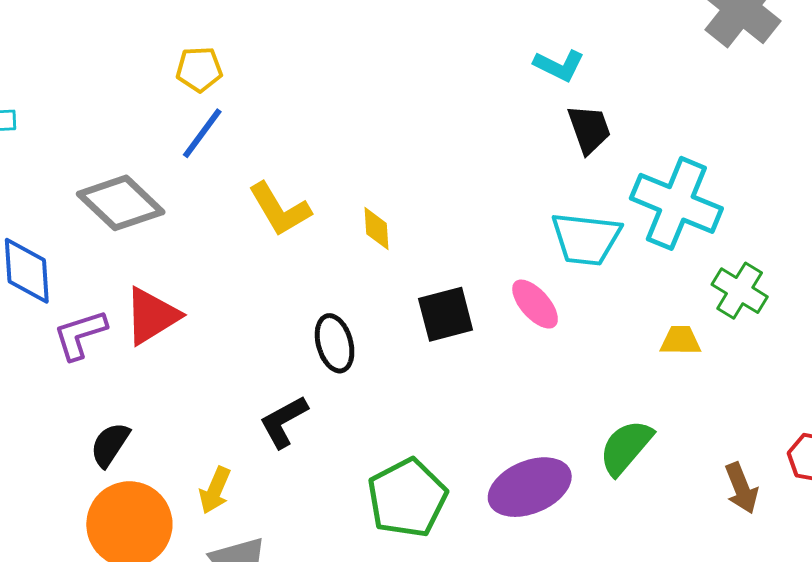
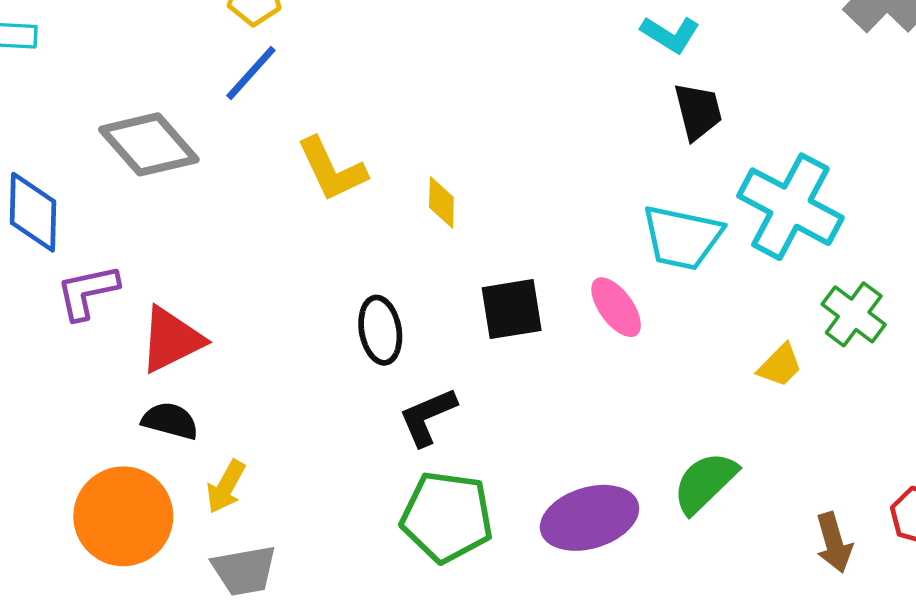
red triangle: (152, 316) -> (171, 340), moved
yellow trapezoid: (680, 341) -> (780, 365), turned 129
black L-shape: (284, 422) -> (428, 417), moved
black semicircle: (110, 445) -> (170, 421), moved, turned 66
green pentagon: (407, 498) -> (447, 517), turned 30

